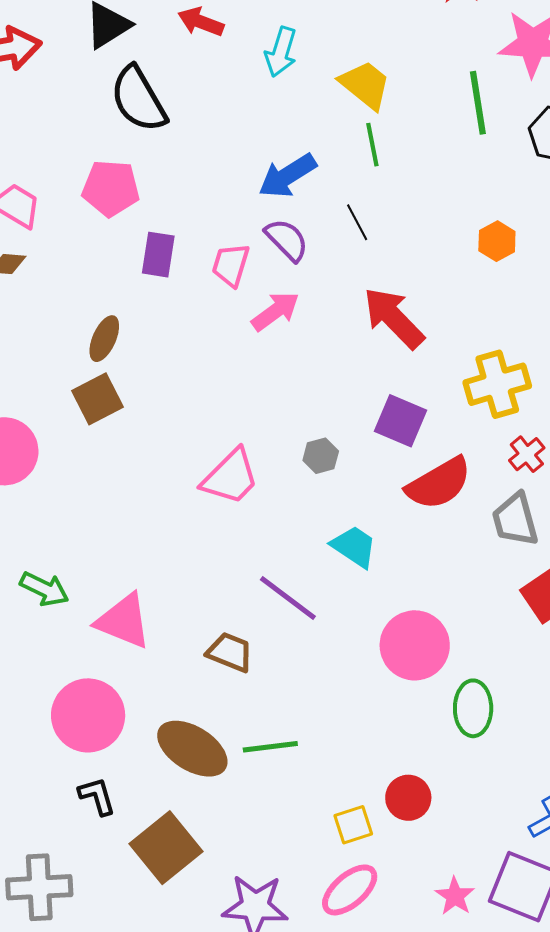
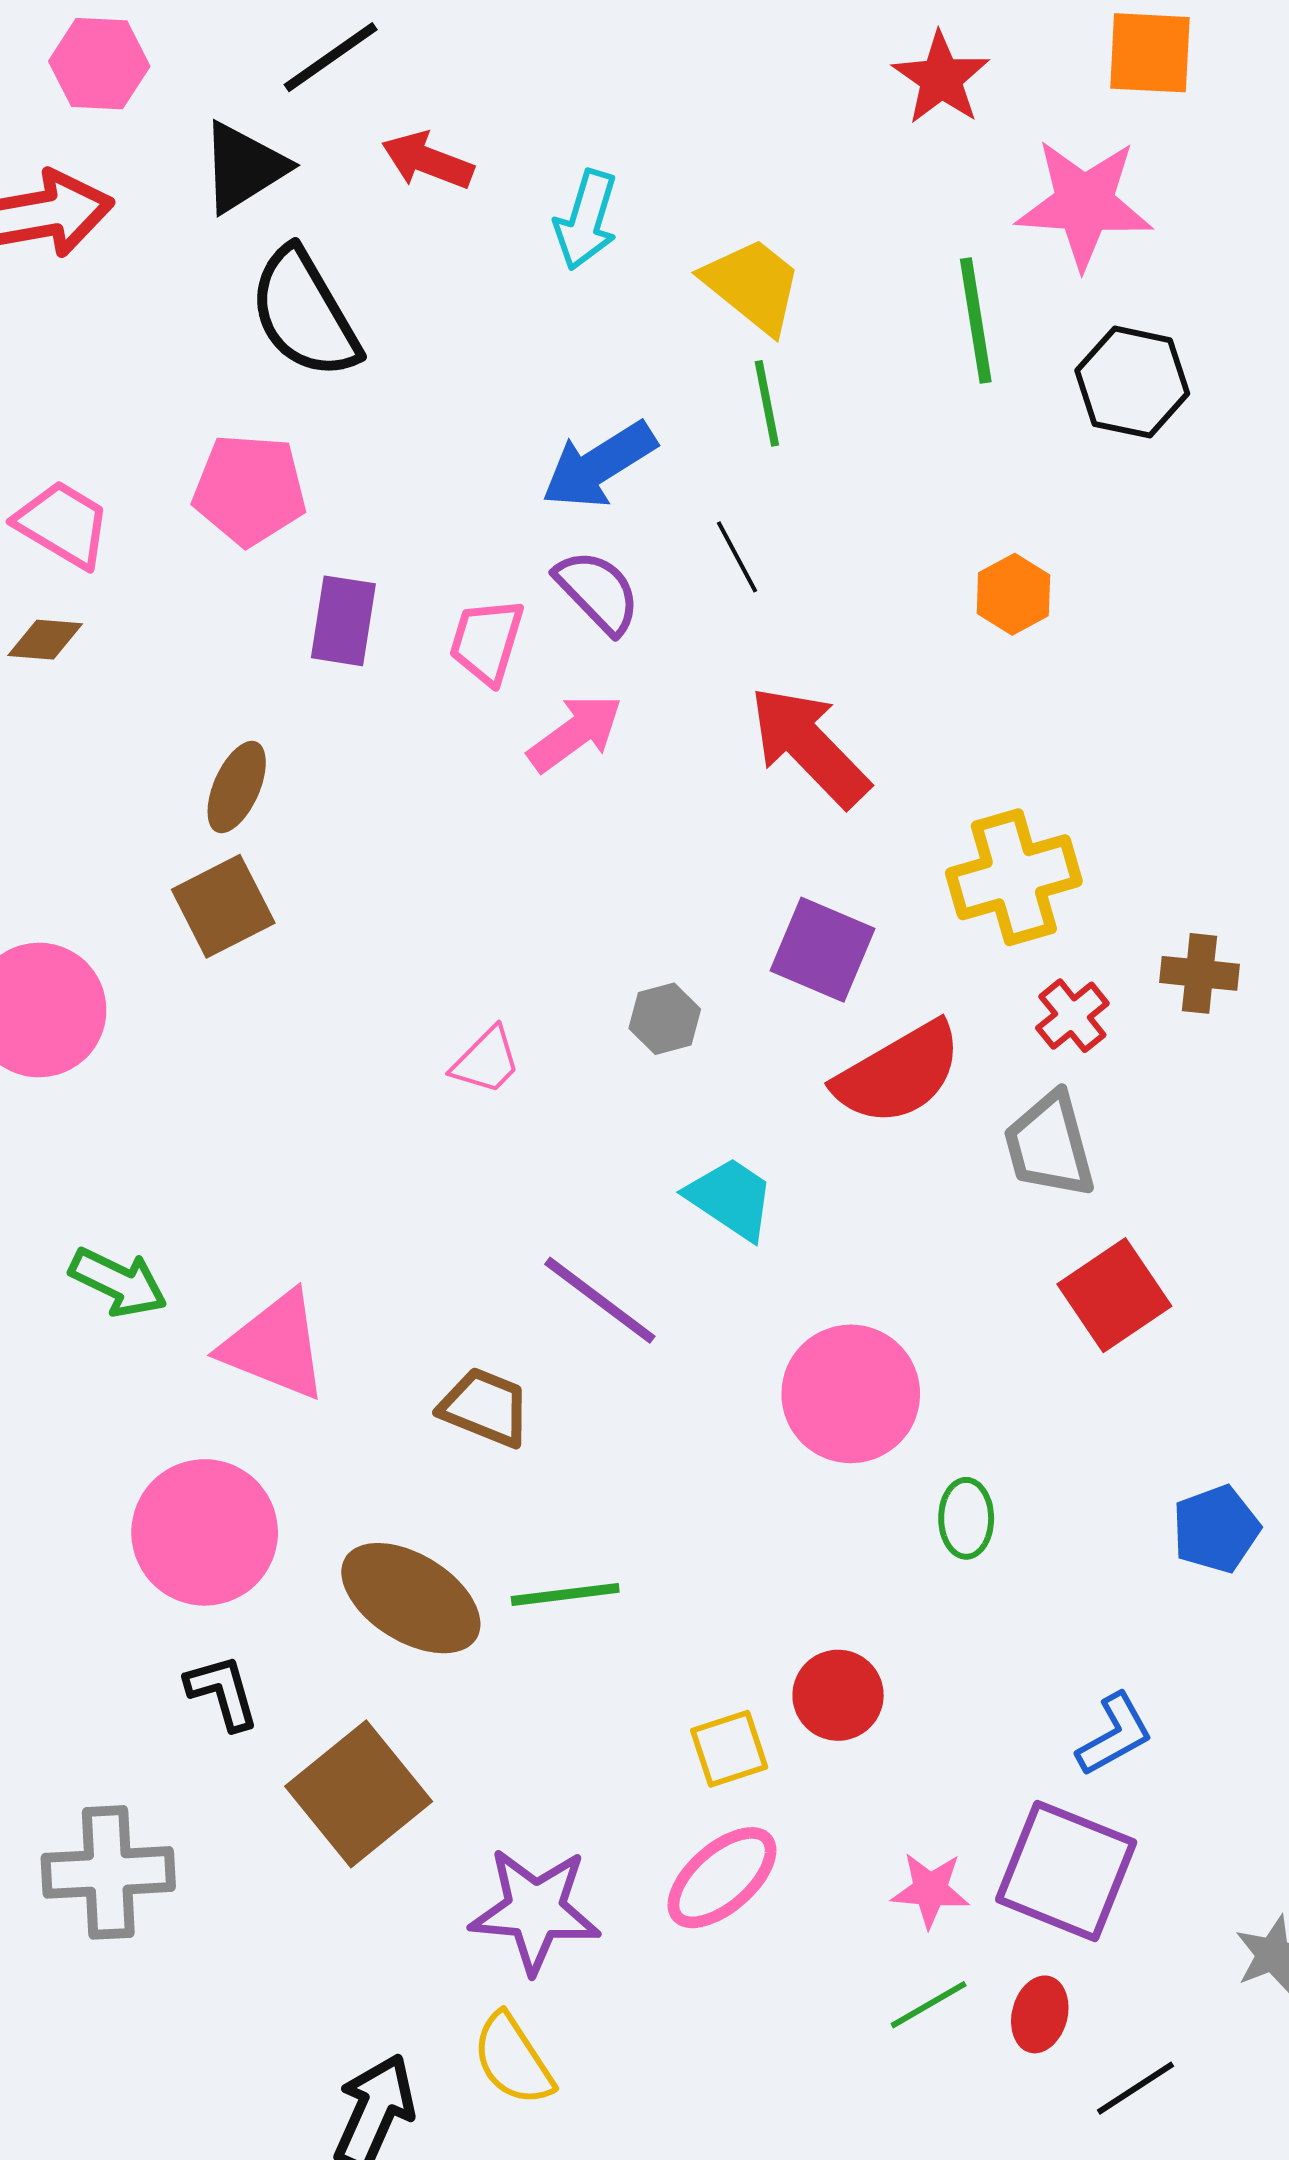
pink trapezoid: (230, 477) -> (486, 1061), size x0.6
green ellipse: (473, 708) -> (966, 1518), size x0.7
pink star: (455, 896) -> (930, 1890), turned -30

